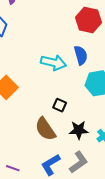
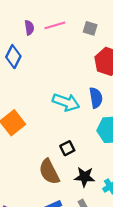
black square: (60, 105) -> (67, 148), turned 32

